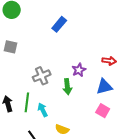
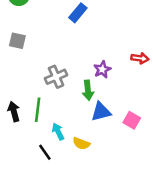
blue triangle: (104, 87) -> (101, 112), moved
cyan arrow: (43, 110) -> (58, 132), moved

